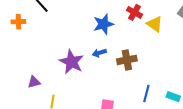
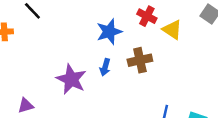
blue arrow: (99, 53) -> (105, 67), turned -56
brown cross: (127, 60) -> (140, 60), moved

